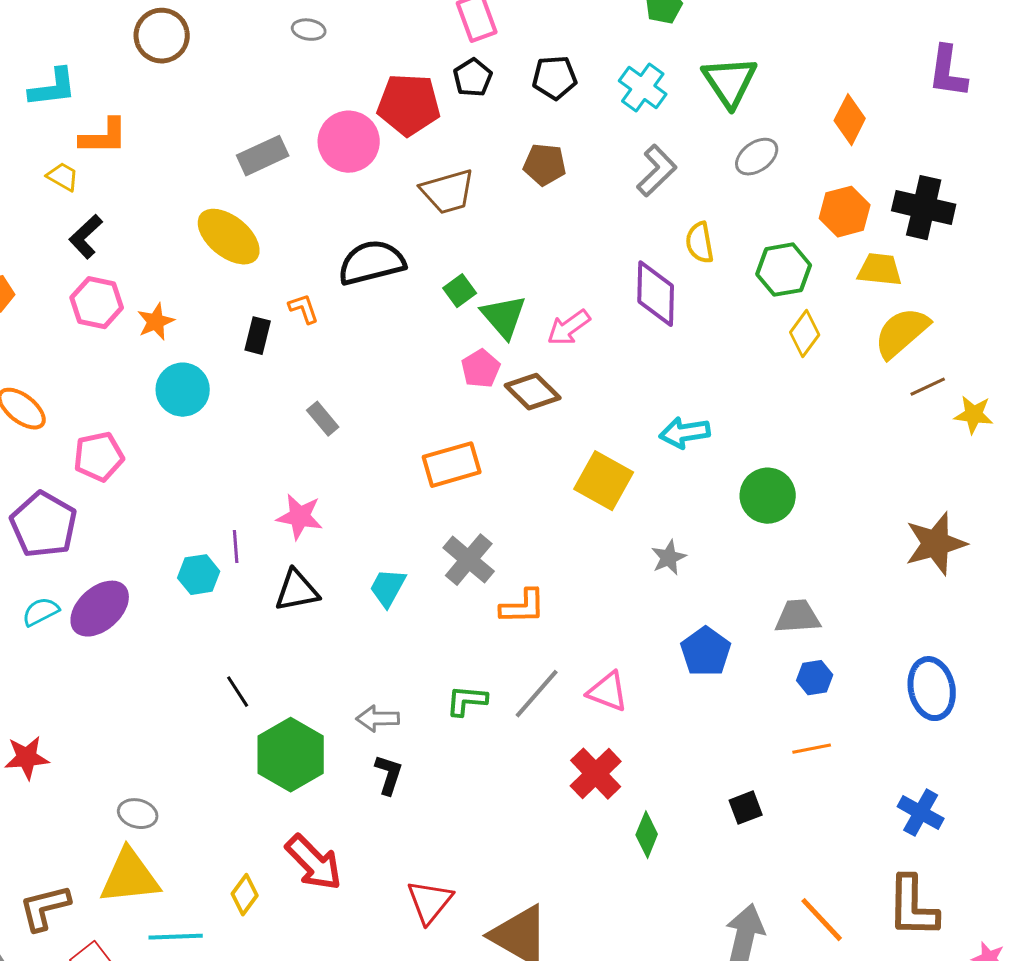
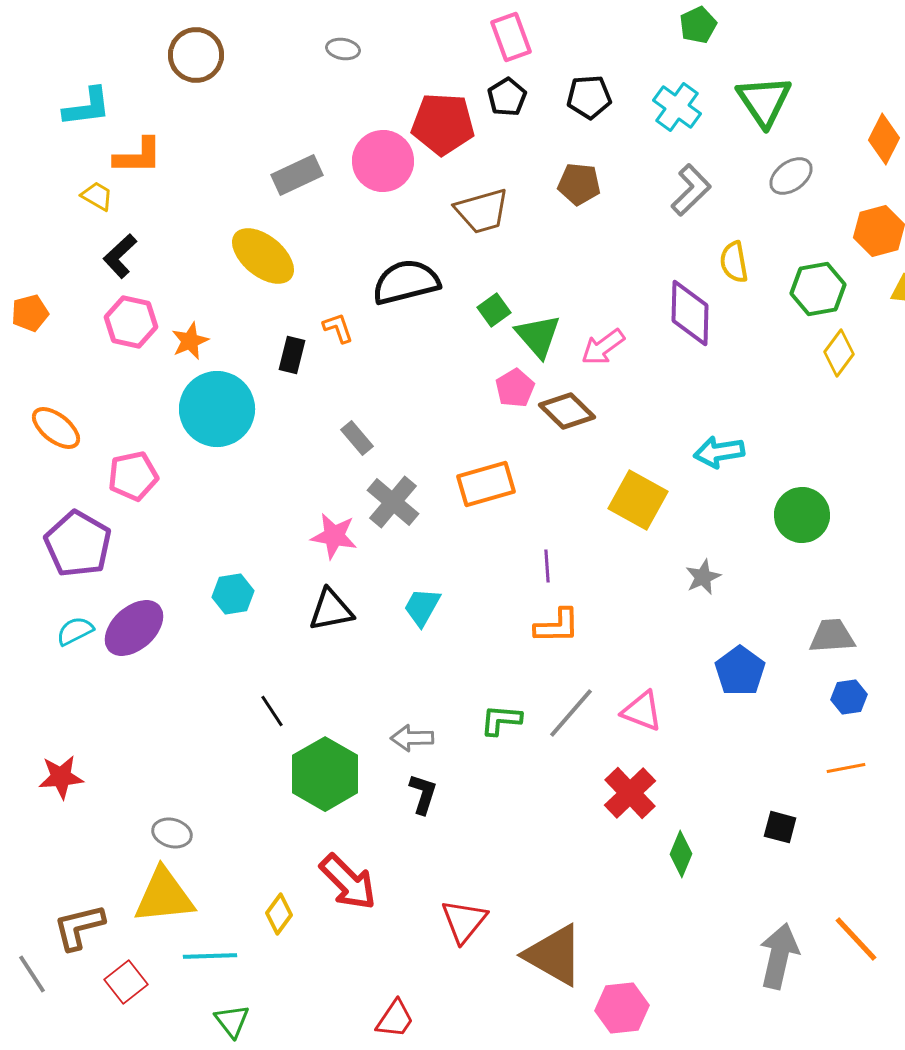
cyan circle: (183, 390) -> (217, 409), size x1.4
purple line: (236, 547) -> (547, 566), moved
gray cross: (469, 560) -> (393, 502), moved
black square: (746, 808) -> (780, 827), turned 36

